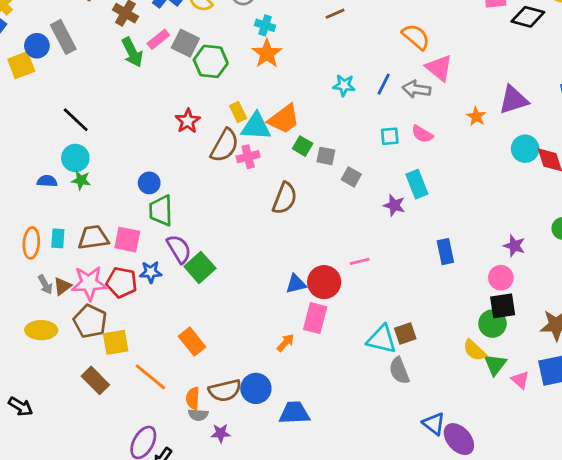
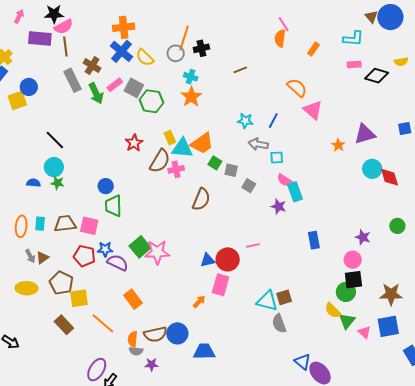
gray rectangle: (63, 37) -> (73, 80), moved
gray arrow: (416, 89) -> (258, 144), moved
pink semicircle: (422, 134) -> (285, 180), moved
purple semicircle: (179, 249) -> (118, 263), moved, turned -35
pink star: (89, 283) -> (157, 252), moved

